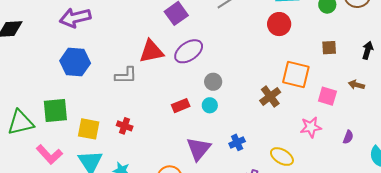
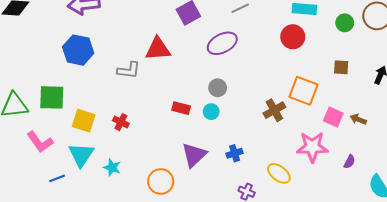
purple ellipse: (189, 51) -> (222, 43), moved
brown arrow: (356, 85) -> (358, 119), moved
red rectangle: (181, 106) -> (181, 108), turned 30
pink star: (311, 127) -> (312, 147), size x1.4

